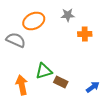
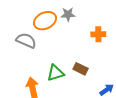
gray star: (68, 15) -> (68, 14), moved
brown rectangle: (61, 82) -> (81, 69), moved

